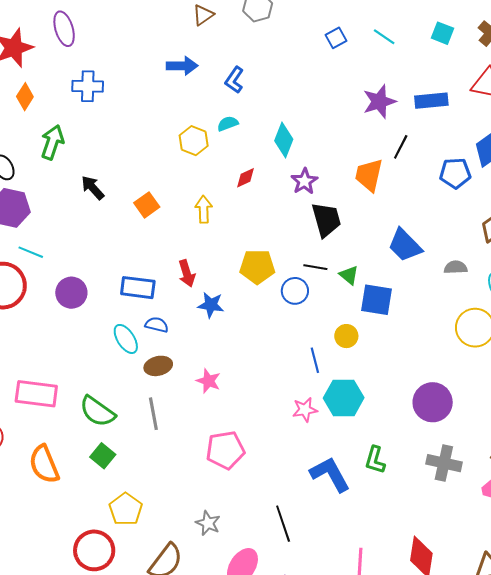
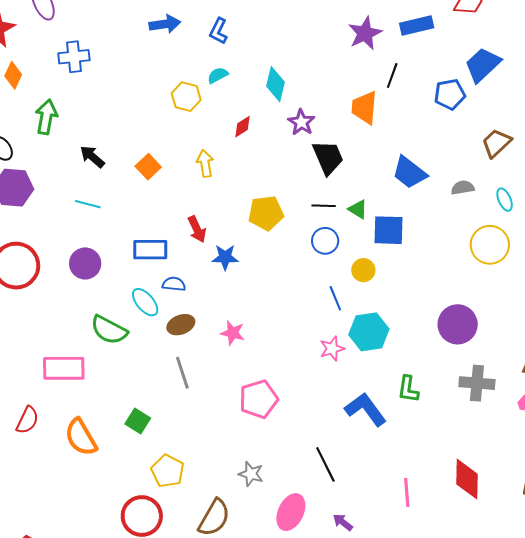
cyan line: (31, 252) -> (88, 204), moved
blue circle: (295, 291) -> (325, 241), moved
green semicircle: (97, 411) -> (109, 330), moved

